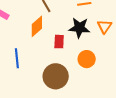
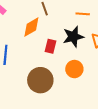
black star: (79, 28) -> (73, 37), turned -30

